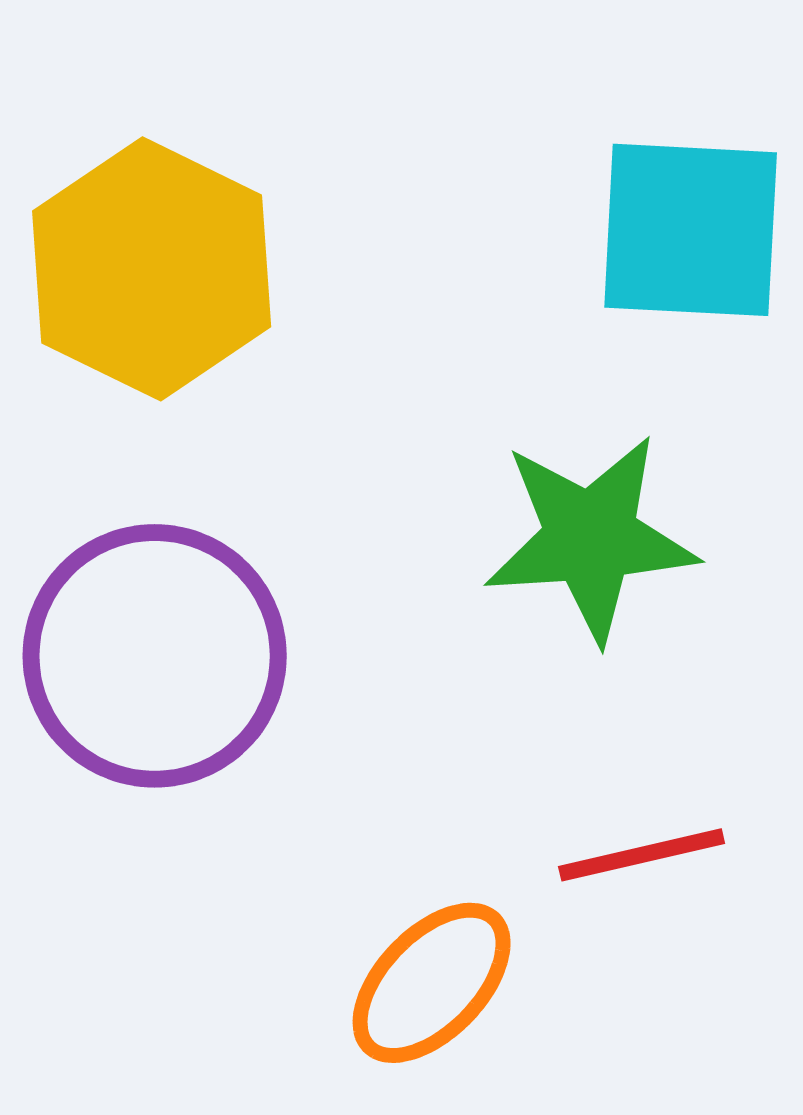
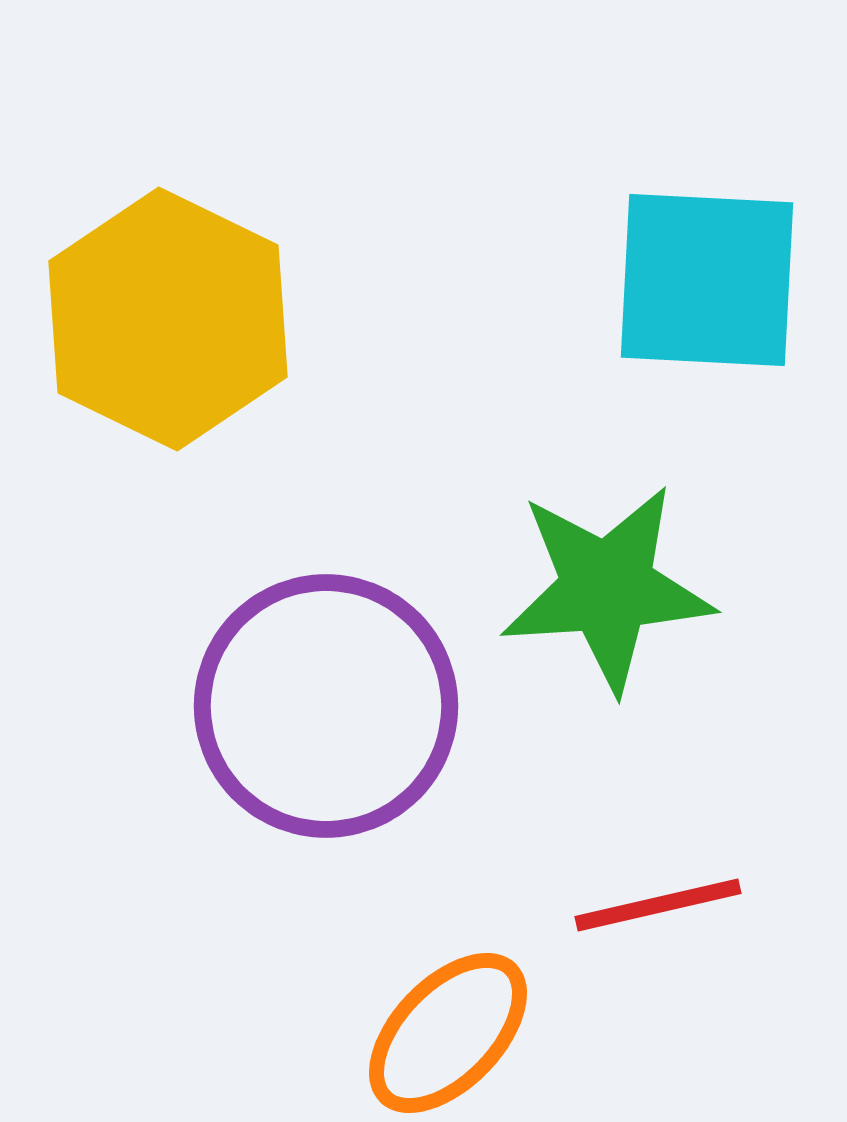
purple circle: (155, 656) -> (326, 706), moved

